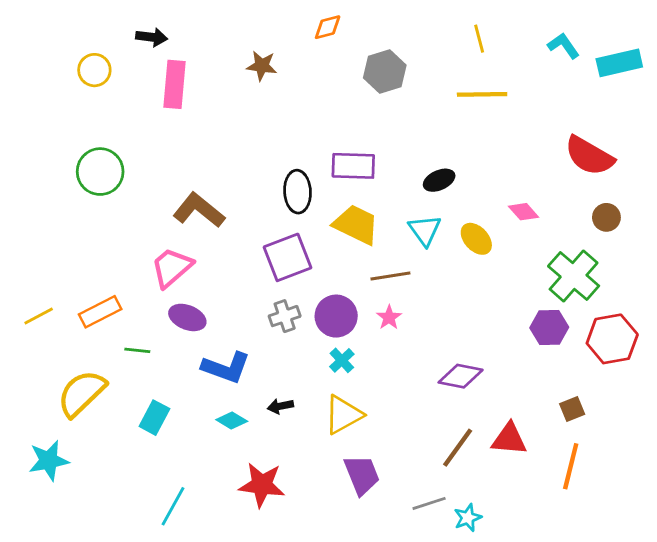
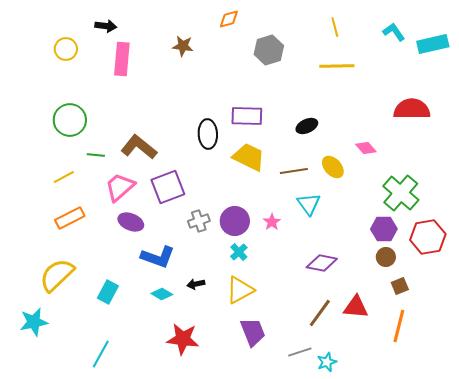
red semicircle: (589, 156) -> (412, 109), turned 150
brown circle: (606, 217) -> (386, 257), moved
cyan triangle: (425, 230) -> (309, 204), moved
purple square: (287, 257) -> (168, 187), moved
brown line: (390, 276) -> (294, 171), moved
yellow line: (39, 316) -> (64, 177), moved
green line: (137, 350) -> (96, 155), moved
cyan line: (173, 506) -> (101, 354), moved

